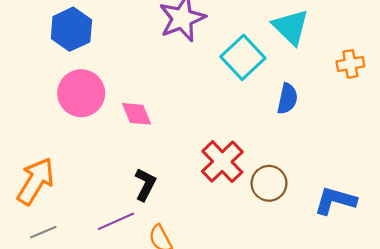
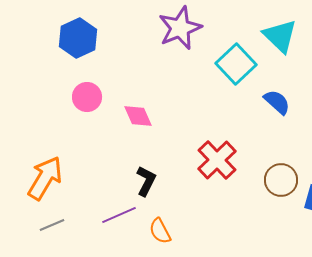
pink circle: (81, 93) -> (87, 97), size x0.7
blue semicircle: (287, 99) -> (277, 102), turned -60
brown circle: (269, 183) -> (281, 180), moved

